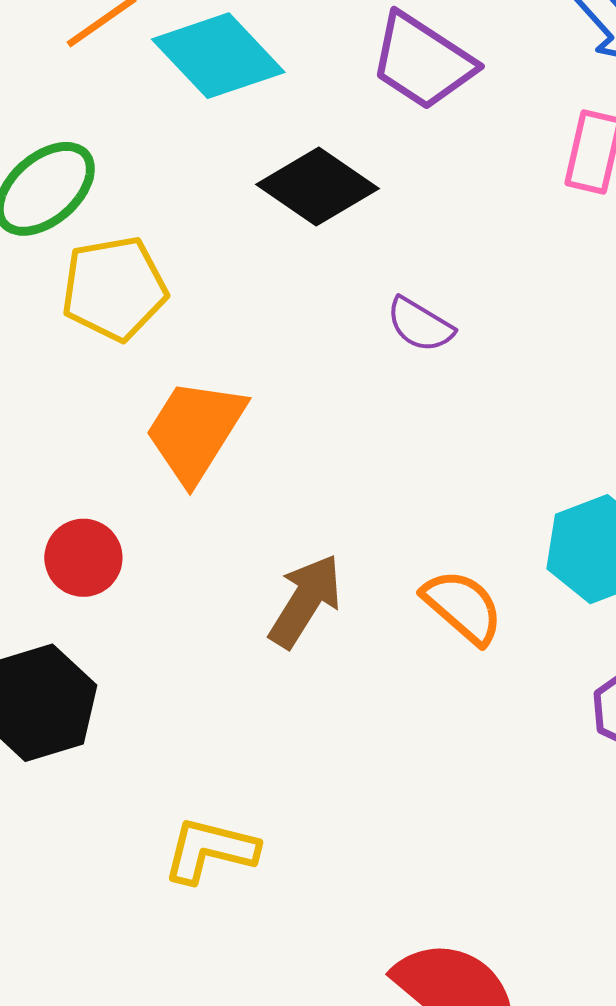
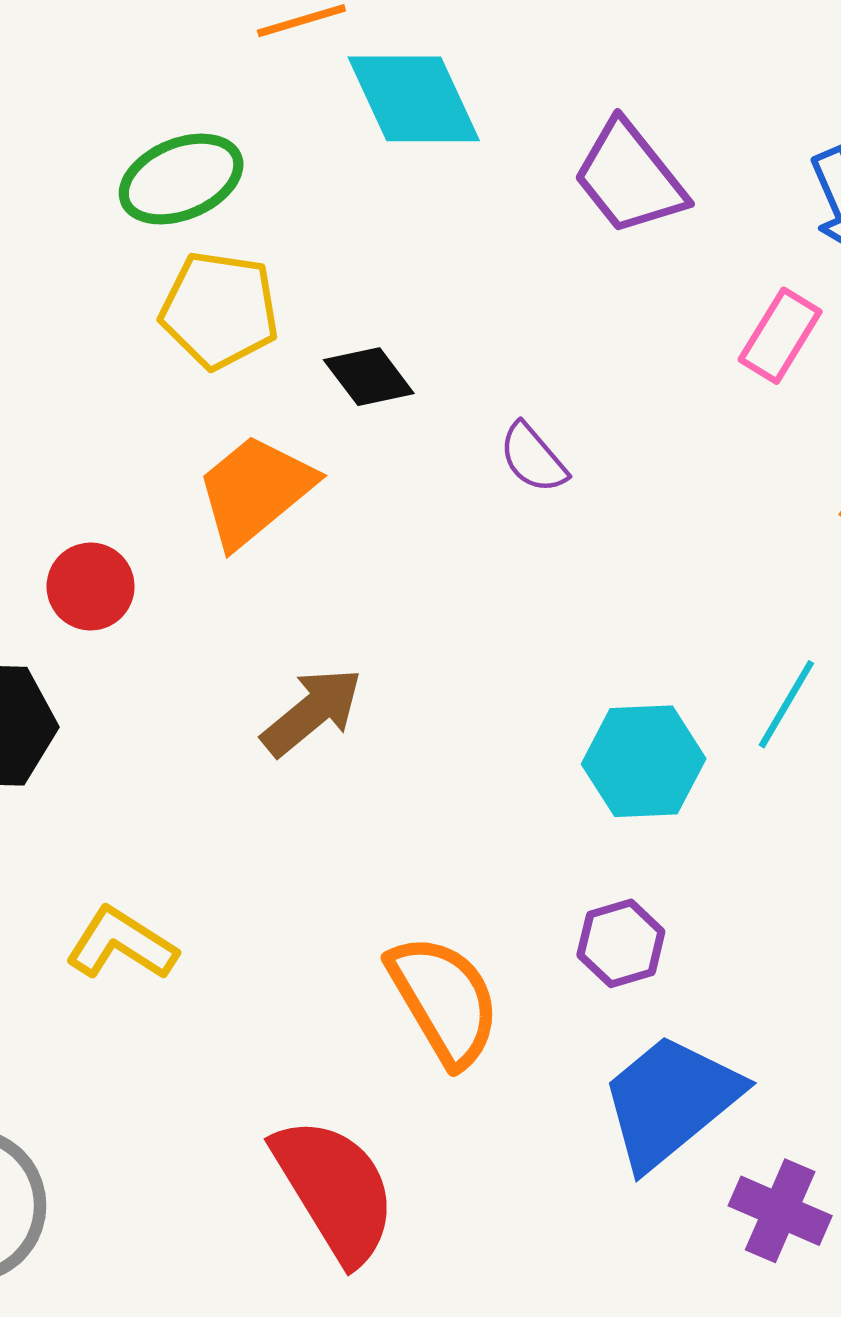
black diamond: (318, 186) -> (369, 377), moved, size x0.7
orange semicircle: (463, 607) -> (444, 1000), moved, size x1.4

